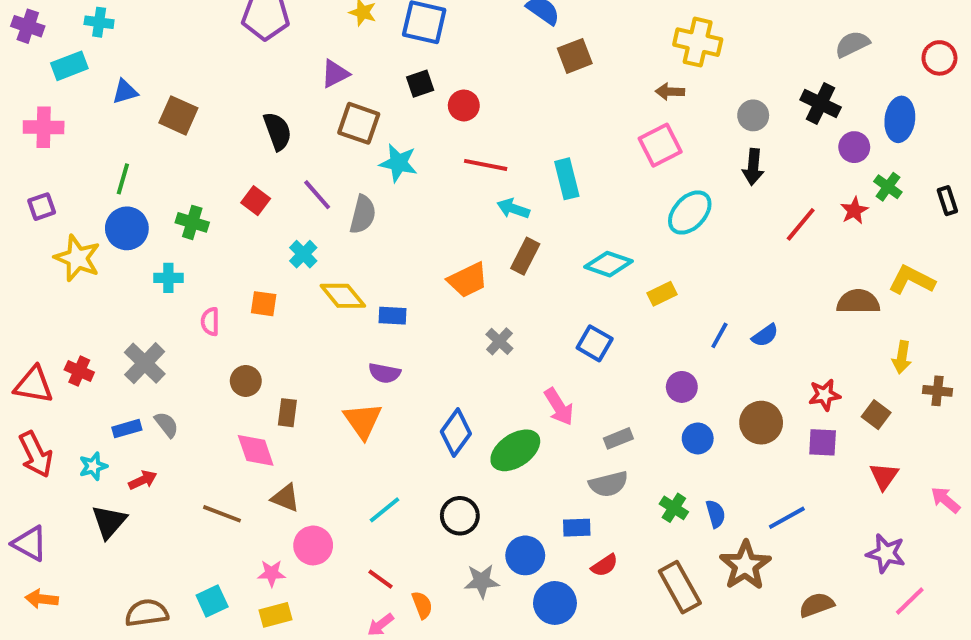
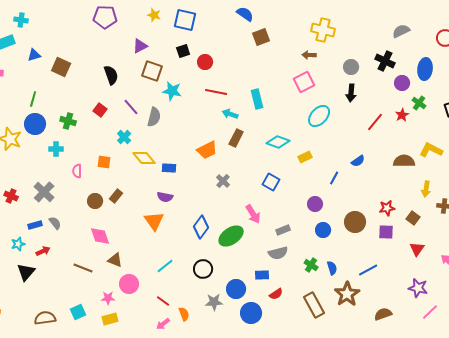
blue semicircle: (765, 335) -> (358, 161), moved
brown rectangle: (287, 413) -> (116, 196), moved, turned 32

